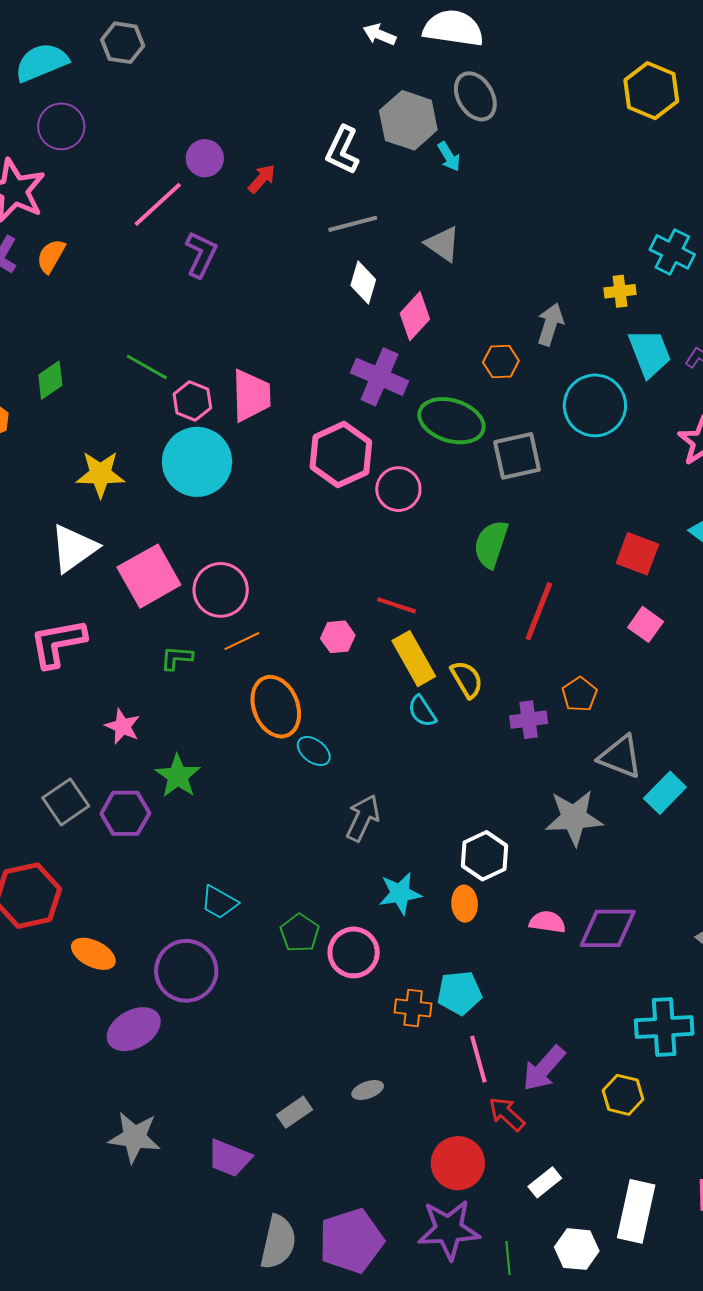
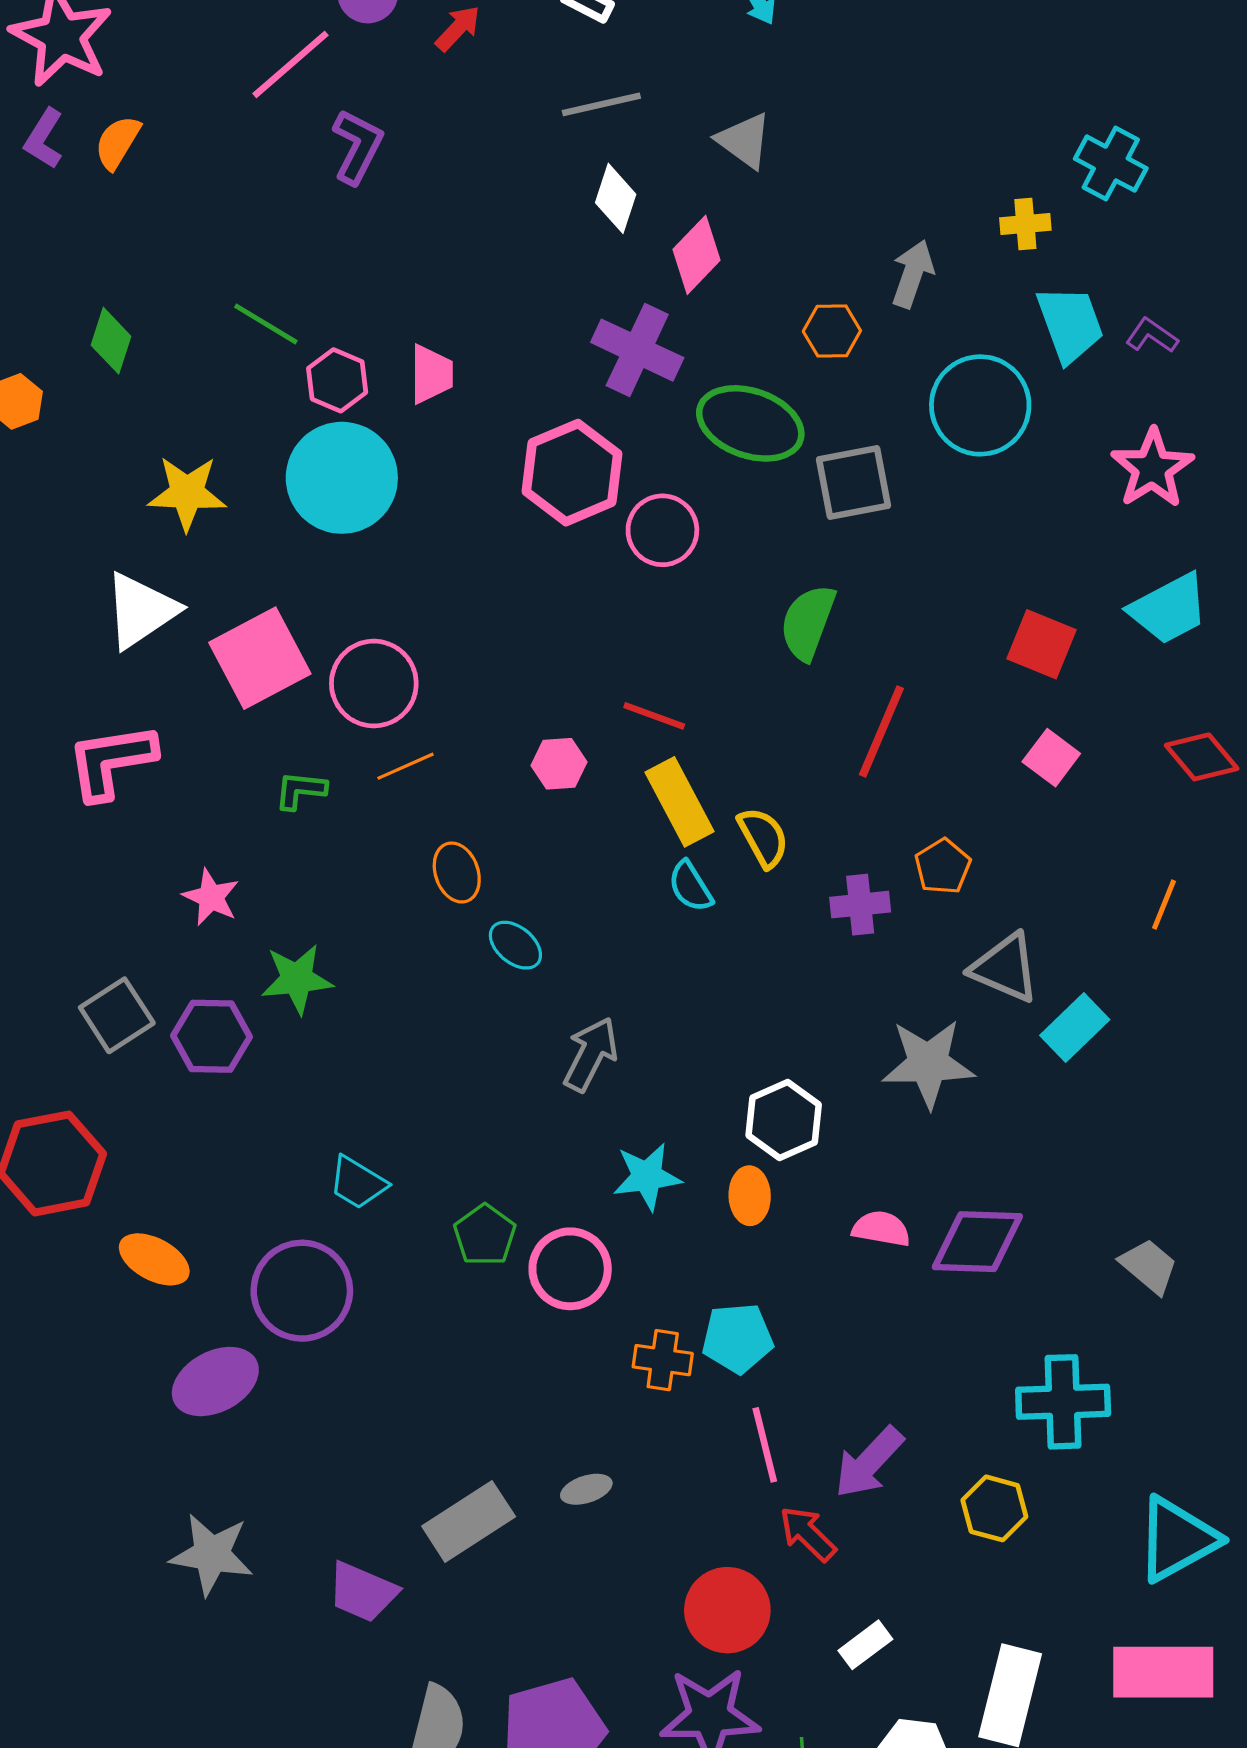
green diamond: (50, 380) -> (111, 341), turned -39
pink trapezoid: (251, 395) -> (431, 374), size x0.7
orange ellipse: (276, 707) -> (457, 873), size x0.6
green star: (178, 776) -> (297, 979), turned 30
gray rectangle: (294, 1112) -> (469, 1521), size x1.6

